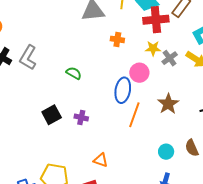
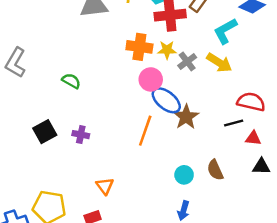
orange cross: (117, 39) -> (139, 47), moved, size x1.5
blue ellipse: (123, 90) -> (166, 100), moved, turned -60
orange triangle: (101, 160) -> (105, 186), turned 35

